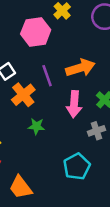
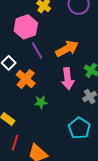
purple line: (47, 76) -> (37, 50), moved

